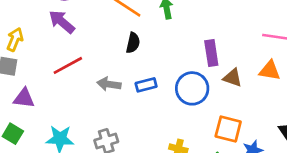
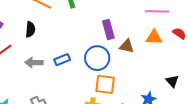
black semicircle: (133, 43) -> (30, 29), moved
orange square: (228, 129) -> (105, 84), moved

